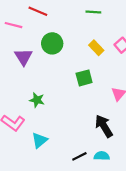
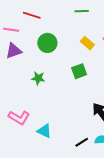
purple triangle: (23, 57) -> (14, 51), moved, turned 48
green star: (37, 100) -> (38, 78), moved
cyan triangle: (40, 140) -> (44, 131), turned -49

